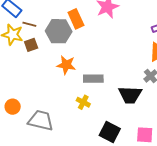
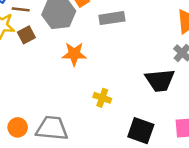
gray rectangle: (93, 79) -> (112, 18), moved
orange circle: (13, 107) -> (18, 127), moved

